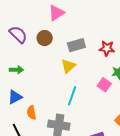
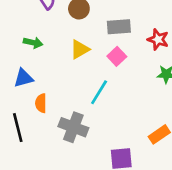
yellow triangle: (68, 66) -> (80, 49), moved
pink square: (104, 85) -> (117, 56), moved

